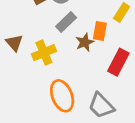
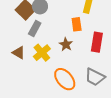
gray rectangle: (66, 22) -> (35, 29), moved
brown star: (85, 42) -> (66, 44), moved

